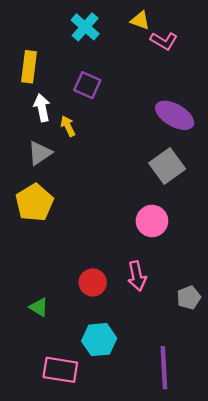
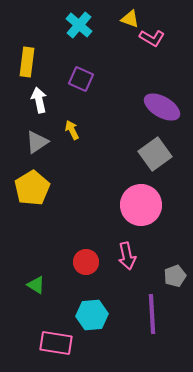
yellow arrow: (68, 126) -> (72, 130), moved
pink circle: (152, 221) -> (141, 205), size x1.4
purple line: (164, 368) -> (152, 314), moved

